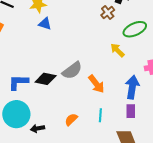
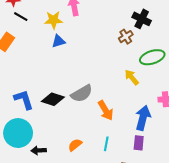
blue triangle: (45, 24) -> (58, 41), turned -40
blue L-shape: (18, 82) -> (24, 100), turned 65

